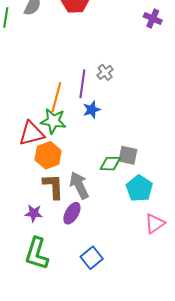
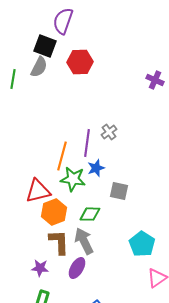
green star: (53, 121) -> (73, 179), moved
gray square: (128, 155) -> (119, 191), moved
green diamond: (110, 164) -> (90, 214), moved

